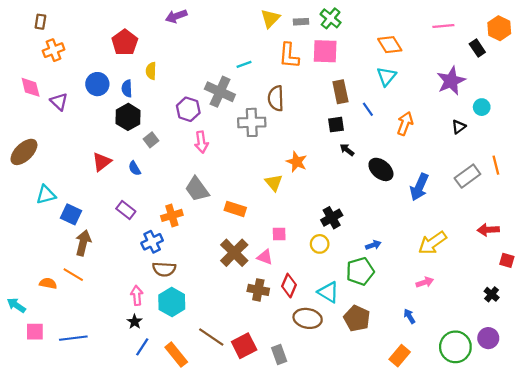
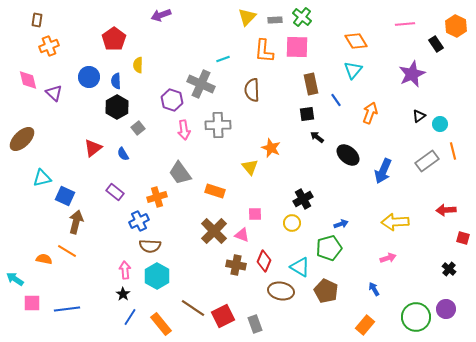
cyan circle: (482, 107) -> (440, 124), moved
gray cross: (252, 122) -> (218, 125), moved
yellow arrow: (432, 243) -> (395, 222), turned 32

